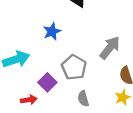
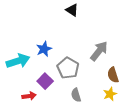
blue star: (52, 31) -> (44, 49), moved

